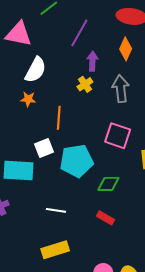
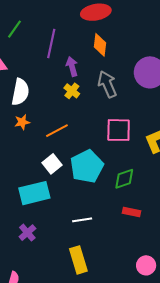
orange line: (59, 118) -> (57, 131), turned 75
yellow rectangle: (55, 250) -> (78, 260), moved, turned -72

